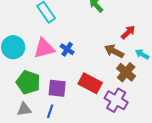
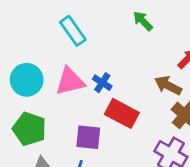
green pentagon: (28, 82) -> (29, 129), moved
red rectangle: (90, 83) -> (122, 113), moved

